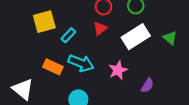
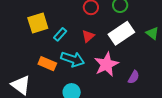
red triangle: (100, 28) -> (88, 36), moved
pink star: (118, 70) -> (106, 64), size x1.4

